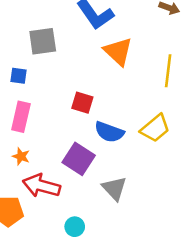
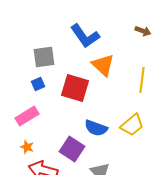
blue square: (18, 76) -> (38, 84), moved, turned -32
red square: (82, 103) -> (75, 88), moved, size x1.6
pink rectangle: (21, 117) -> (27, 116), turned 45

